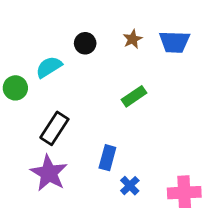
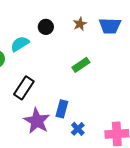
purple star: (49, 173) -> (37, 121), moved

